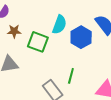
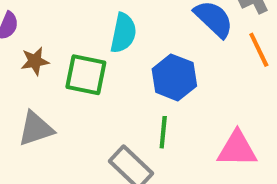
blue hexagon: (81, 37) -> (174, 77), moved

